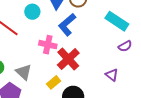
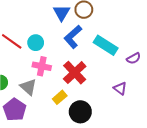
cyan circle: (32, 12) -> (36, 43), moved
cyan rectangle: (117, 21) -> (106, 45), moved
pink cross: (48, 45) -> (42, 66), moved

